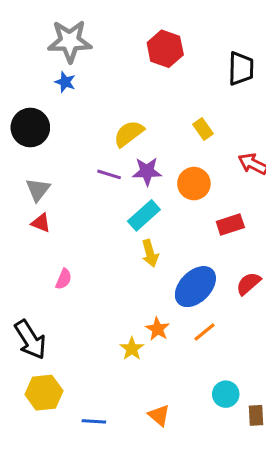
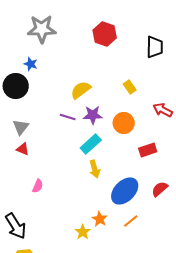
blue star: (65, 82) -> (31, 64), moved

